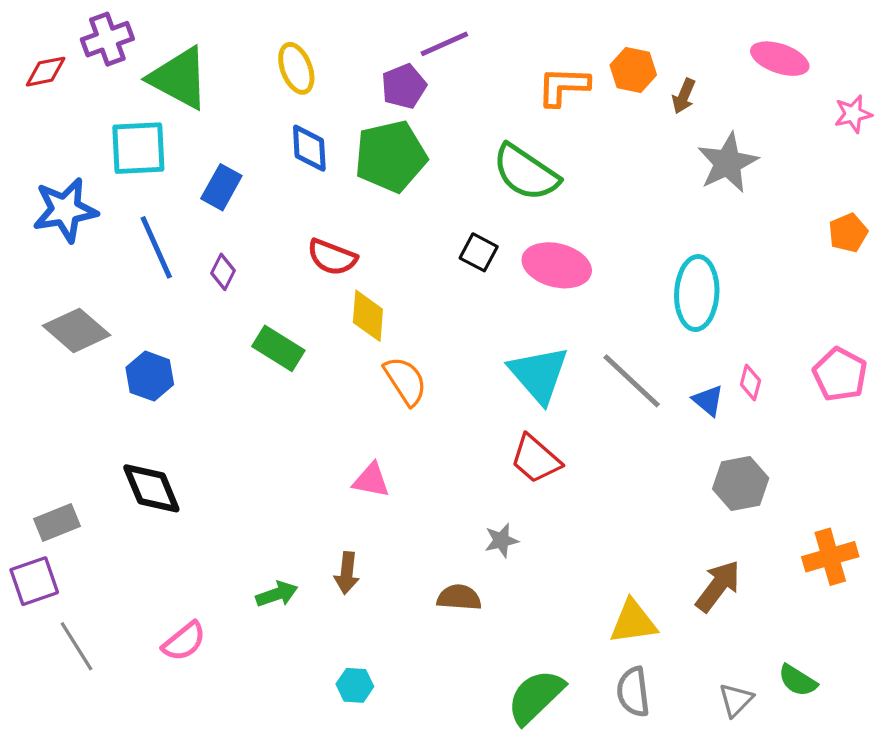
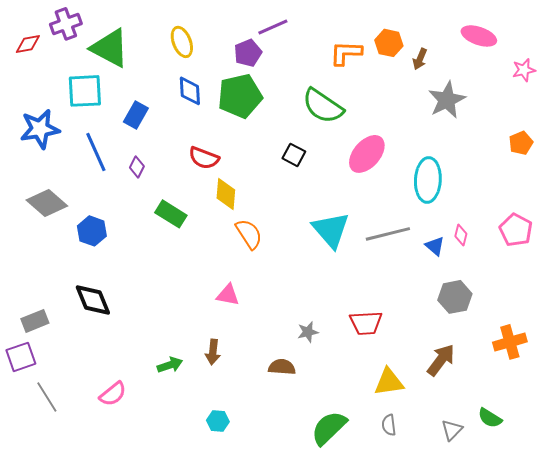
pink ellipse: (557, 265) -> (367, 154), moved, turned -63
gray line: (632, 381) -> (388, 234), turned -57
red trapezoid: (536, 459) -> (366, 323), moved, turned -44
gray semicircle: (633, 692) -> (389, 425), size x0.7

